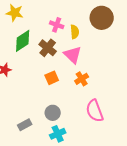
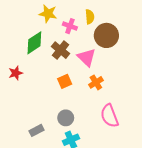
yellow star: (15, 13) -> (48, 14), moved
brown circle: (102, 18) -> (106, 35), moved
yellow semicircle: (75, 32) -> (90, 17), moved

